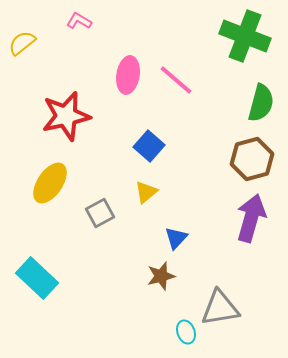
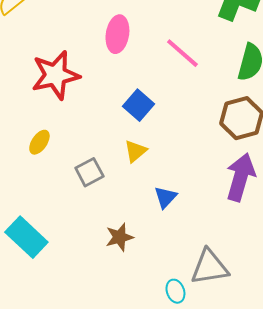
pink line: (176, 80) -> (182, 53), moved
yellow ellipse: (50, 183) -> (39, 142), size x0.6
brown star: (161, 276) -> (119, 237), moved

